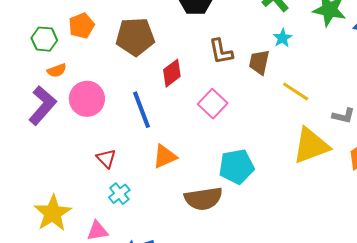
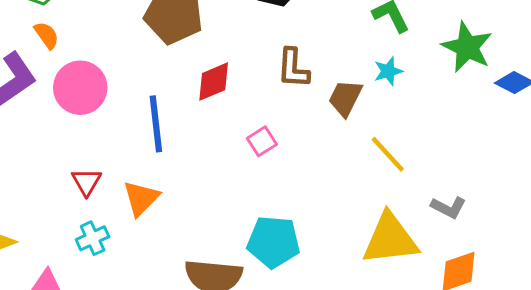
orange semicircle: (57, 70) -> (47, 35), turned -120
pink square: (213, 104) -> (262, 141), size x0.7
orange triangle: (165, 156) -> (141, 198), moved, turned -36

